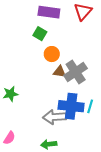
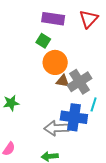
orange circle: (52, 54) -> (55, 62), size x1.5
cyan line: (90, 106) -> (94, 104), moved

